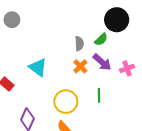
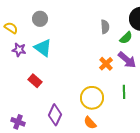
gray semicircle: (79, 44) -> (105, 27), moved
cyan triangle: (38, 67) -> (43, 48), moved

